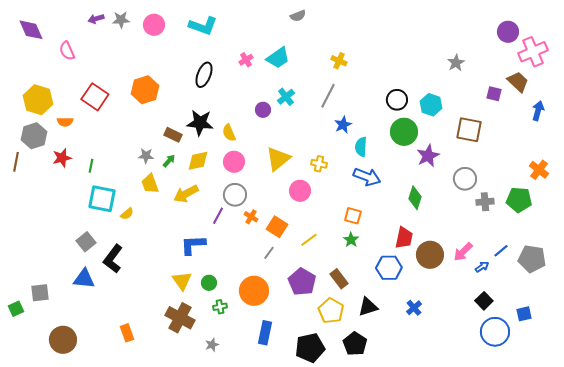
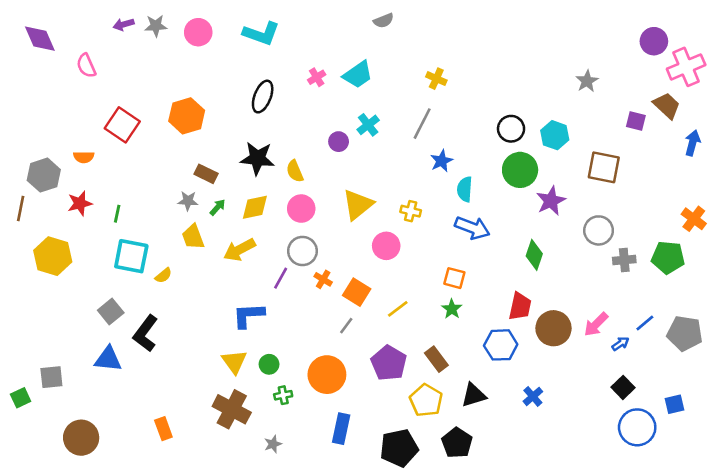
yellow hexagon: (38, 100) -> (53, 256), moved
brown rectangle: (173, 135) -> (206, 174), moved

